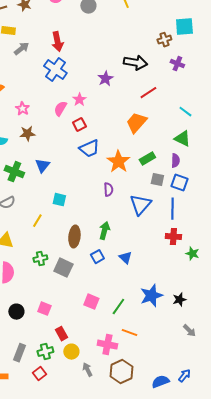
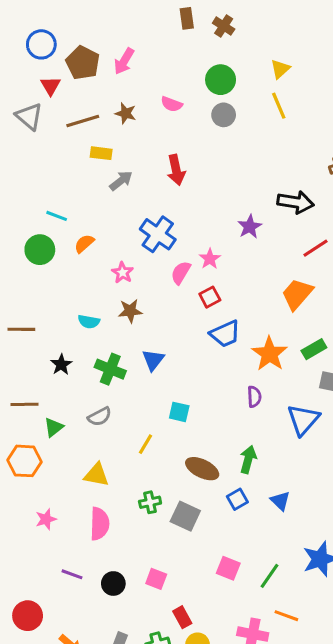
blue cross: (55, 70) -> (158, 234), moved
brown ellipse: (74, 237) -> (202, 469), turned -70

